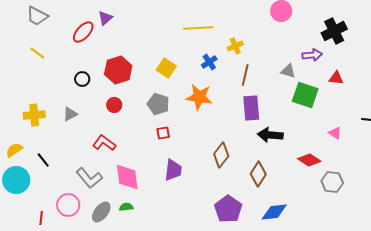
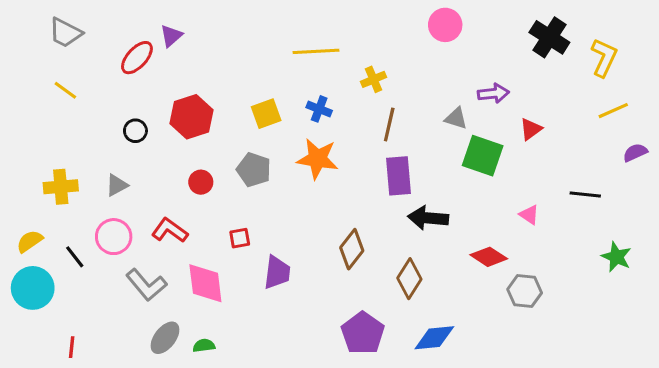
black cross: (334, 31) -> (549, 37), moved, turned -30
blue cross: (209, 62) -> (319, 109), moved, turned -35
yellow square: (166, 68) -> (266, 114), turned 36
red triangle: (336, 78) -> (531, 129), turned -42
red circle: (114, 105) -> (201, 182), moved
red square: (163, 133) -> (240, 238), moved
pink circle: (68, 205) -> (114, 237), moved
green semicircle: (126, 207) -> (204, 346), moved

